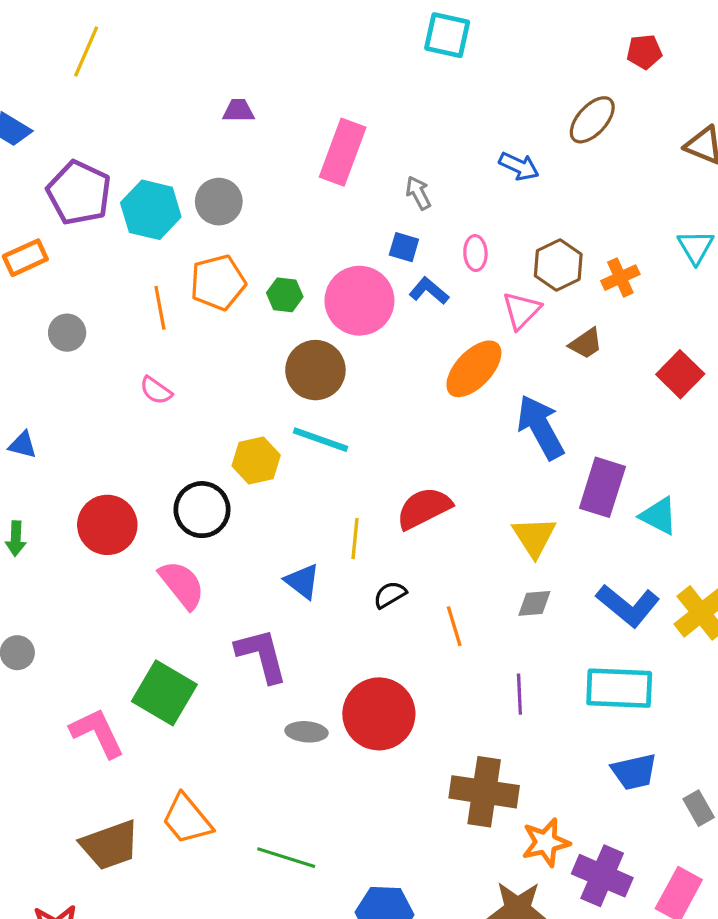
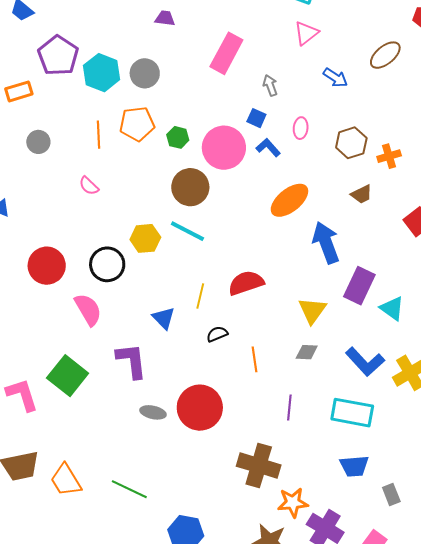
pink triangle: (521, 310) -> (306, 33), moved
orange trapezoid: (187, 819) -> (66, 480), moved

